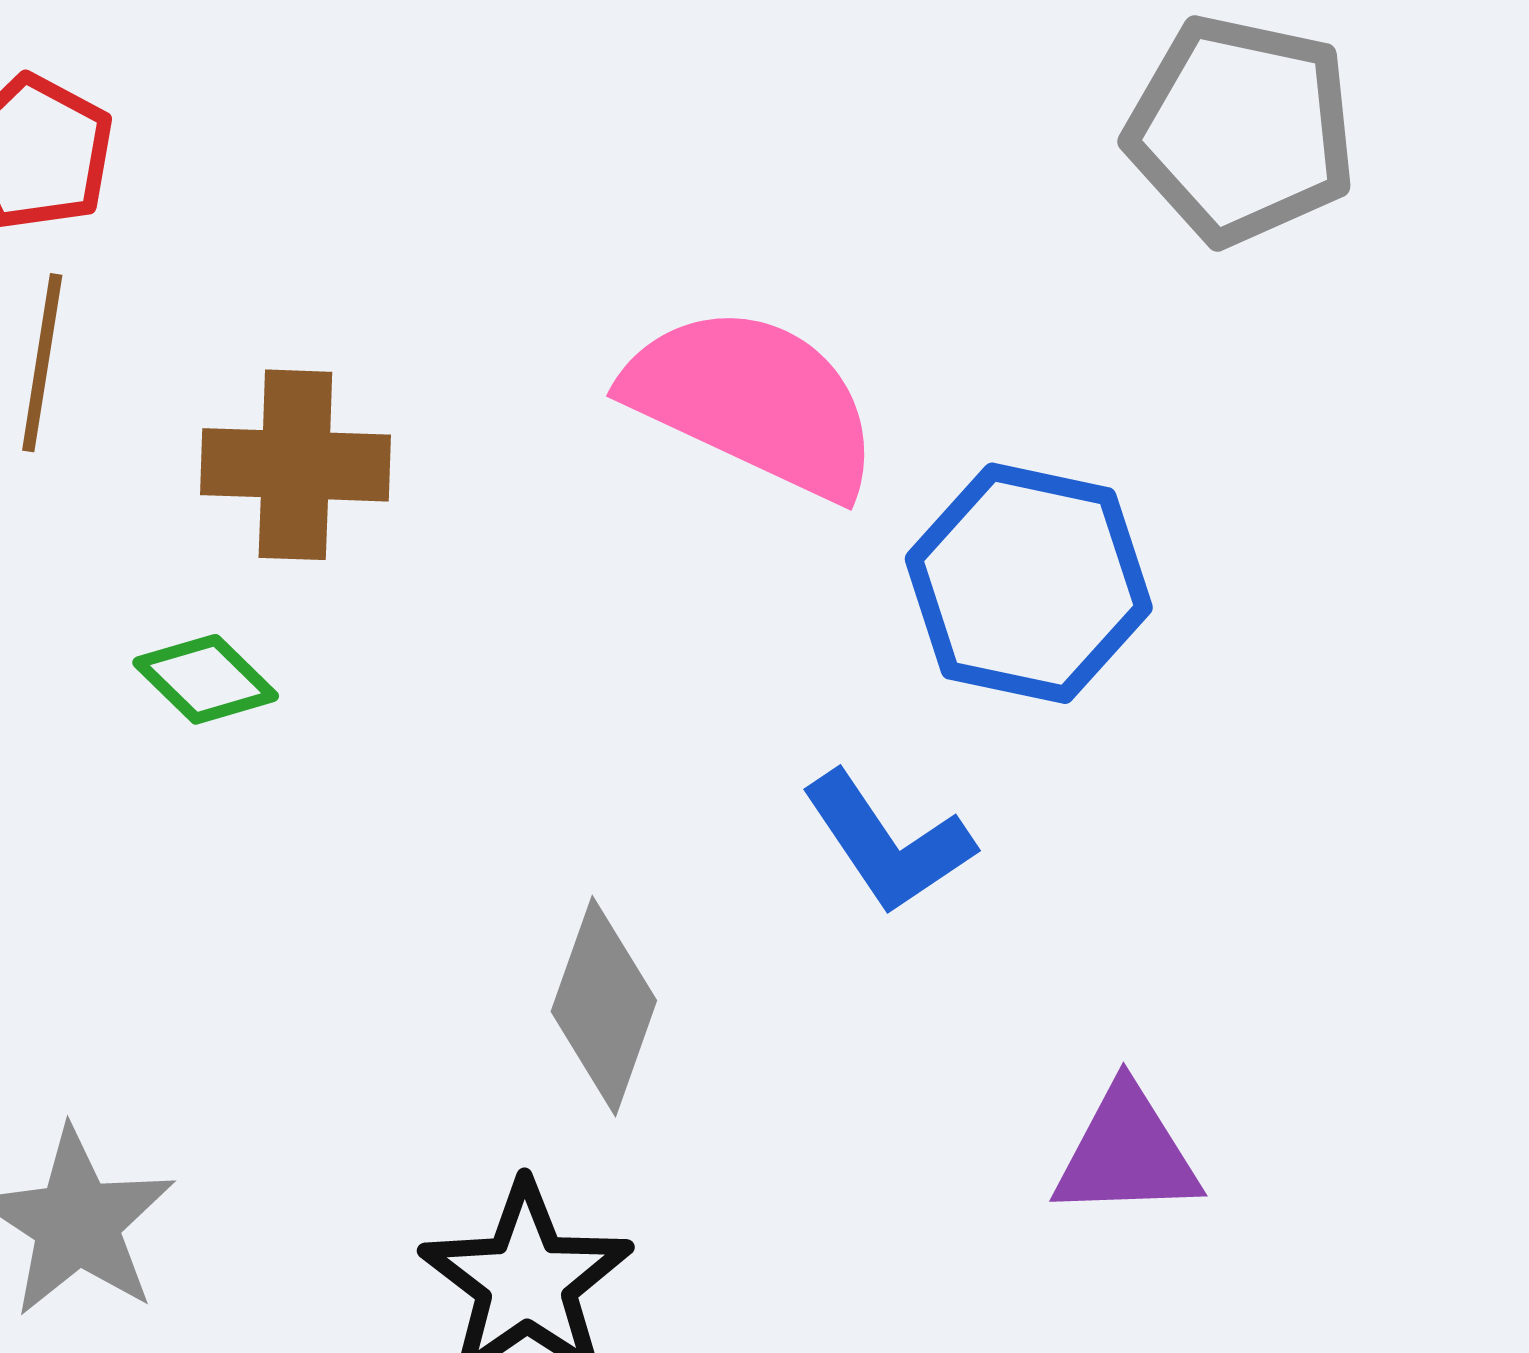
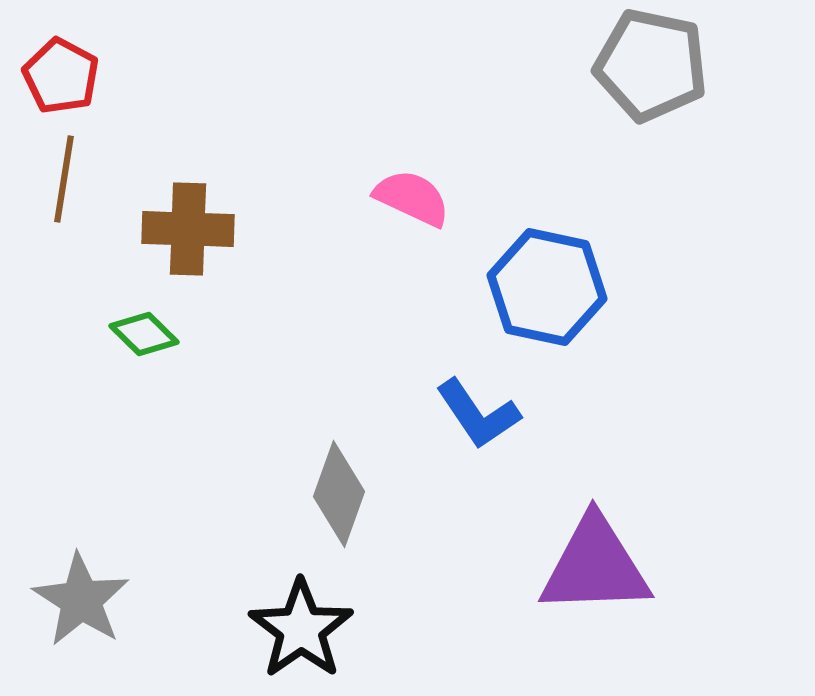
pink semicircle: (753, 402) -> (412, 198), size x0.6
purple triangle: (1127, 1153) -> (595, 566), size x1.5

